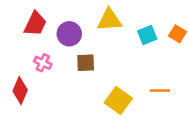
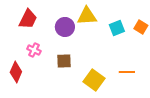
purple circle: (69, 34) -> (65, 27), moved
brown square: (86, 63) -> (64, 61), moved

